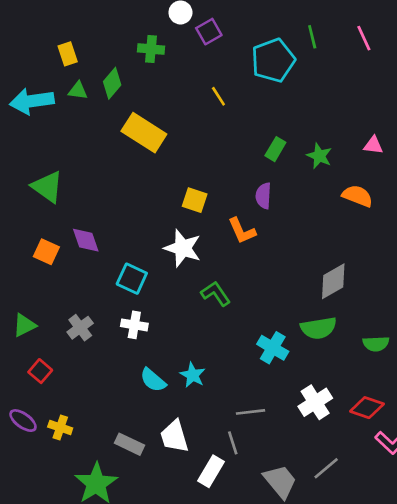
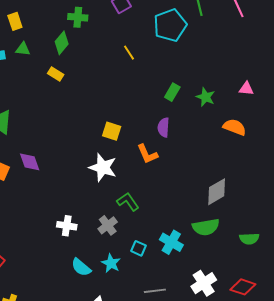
green diamond: (112, 83) -> (62, 43), moved
yellow rectangle: (144, 133) -> (56, 74), moved, size x0.5
cyan square: (132, 279) -> (138, 248), moved, size x0.7
gray cross: (80, 328) -> (108, 225), moved

